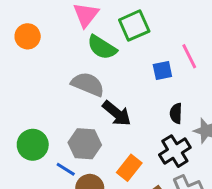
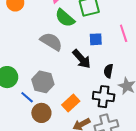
blue square: (162, 71) -> (96, 39), moved
black arrow: (117, 113) -> (82, 59), moved
black cross: (175, 151) -> (104, 97), turned 30

